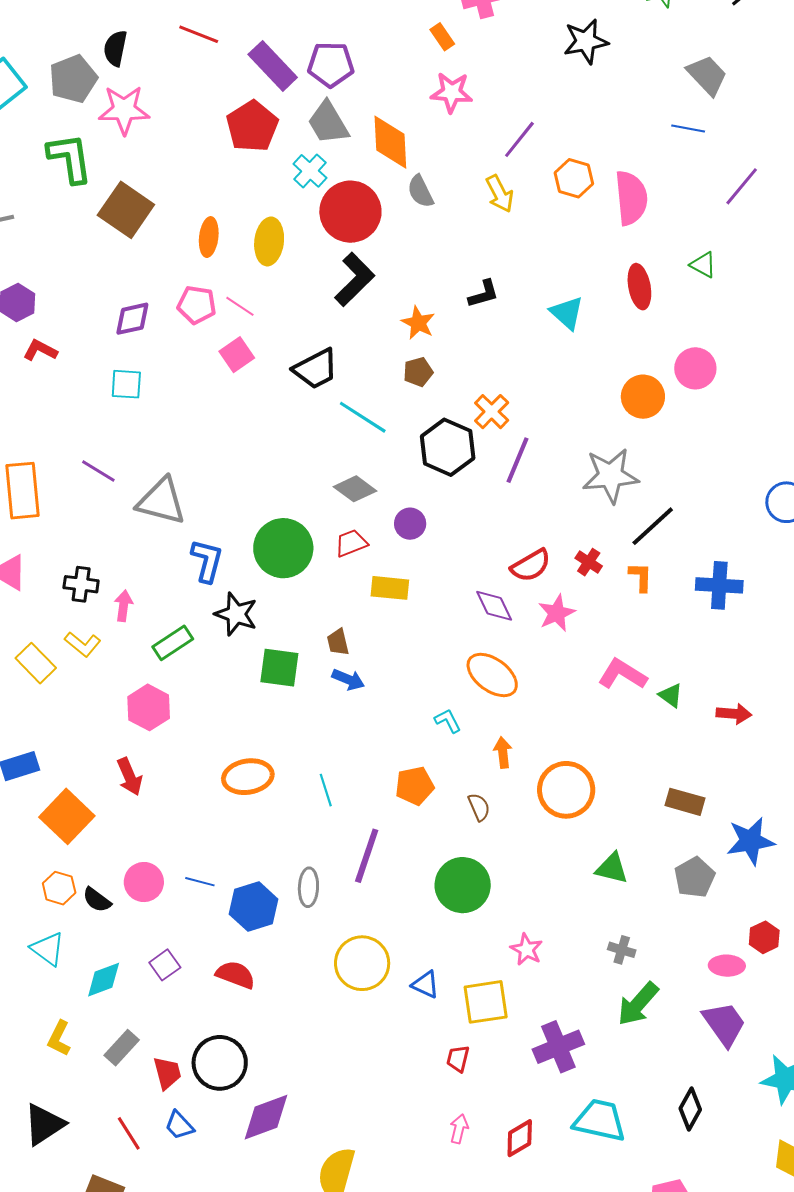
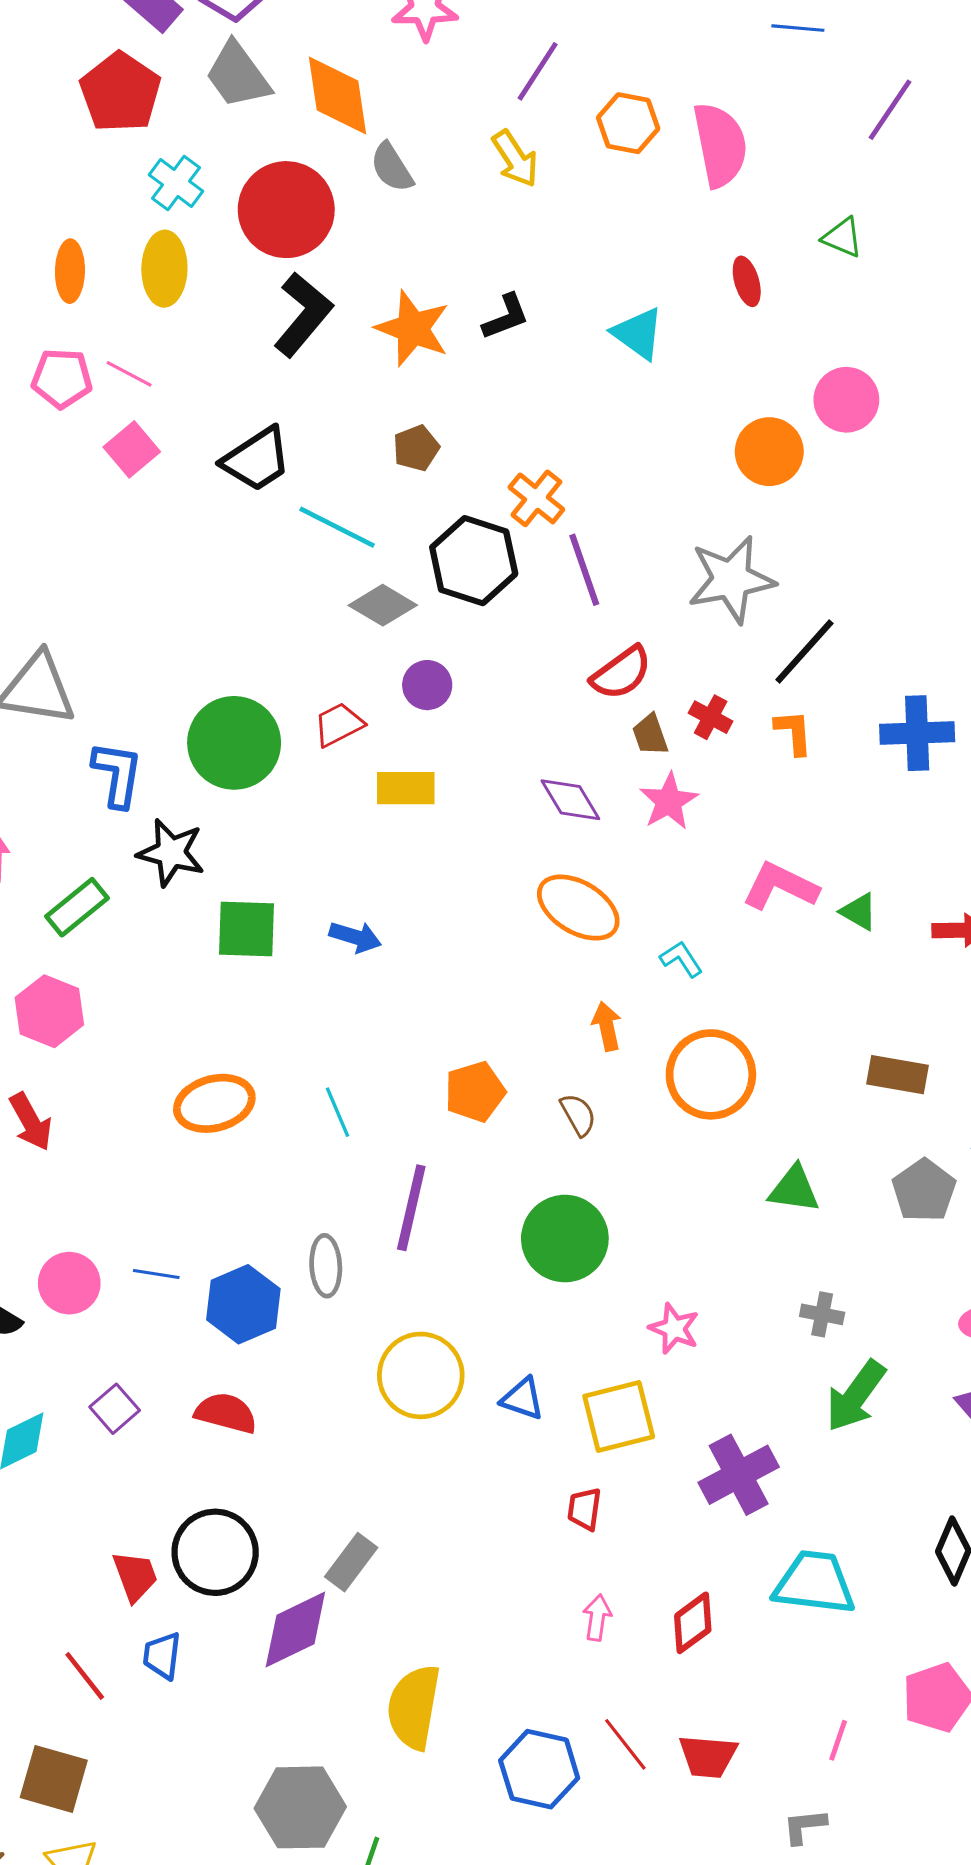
cyan cross: (310, 171) -> (176, 183), moved
red ellipse: (639, 287) -> (747, 281), size x0.7
orange star: (418, 323) -> (413, 328), moved, size x1.4
purple line: (518, 460) -> (584, 570), turned -36
gray diamond: (355, 489) -> (383, 605), moved
red semicircle: (531, 566) -> (621, 673), moved
brown trapezoid: (338, 642) -> (650, 735), moved
cyan L-shape: (448, 721) -> (681, 959), moved
gray rectangle: (122, 1048) -> (351, 1562), moved
blue trapezoid: (179, 1125) -> (162, 1656), turned 56

